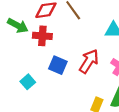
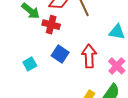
red arrow: (89, 61) -> (89, 56), turned -45

